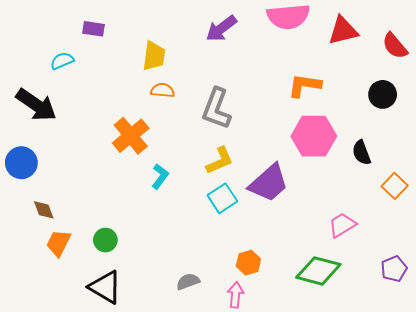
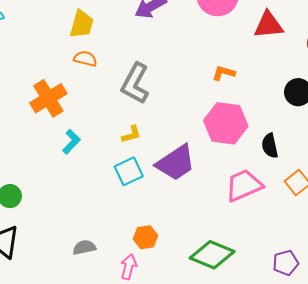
orange L-shape: (304, 85) -> (224, 73), size x0.7
yellow L-shape: (220, 161) -> (131, 134), size x0.7
pink trapezoid: (342, 225) -> (244, 185), moved, size x1.4

